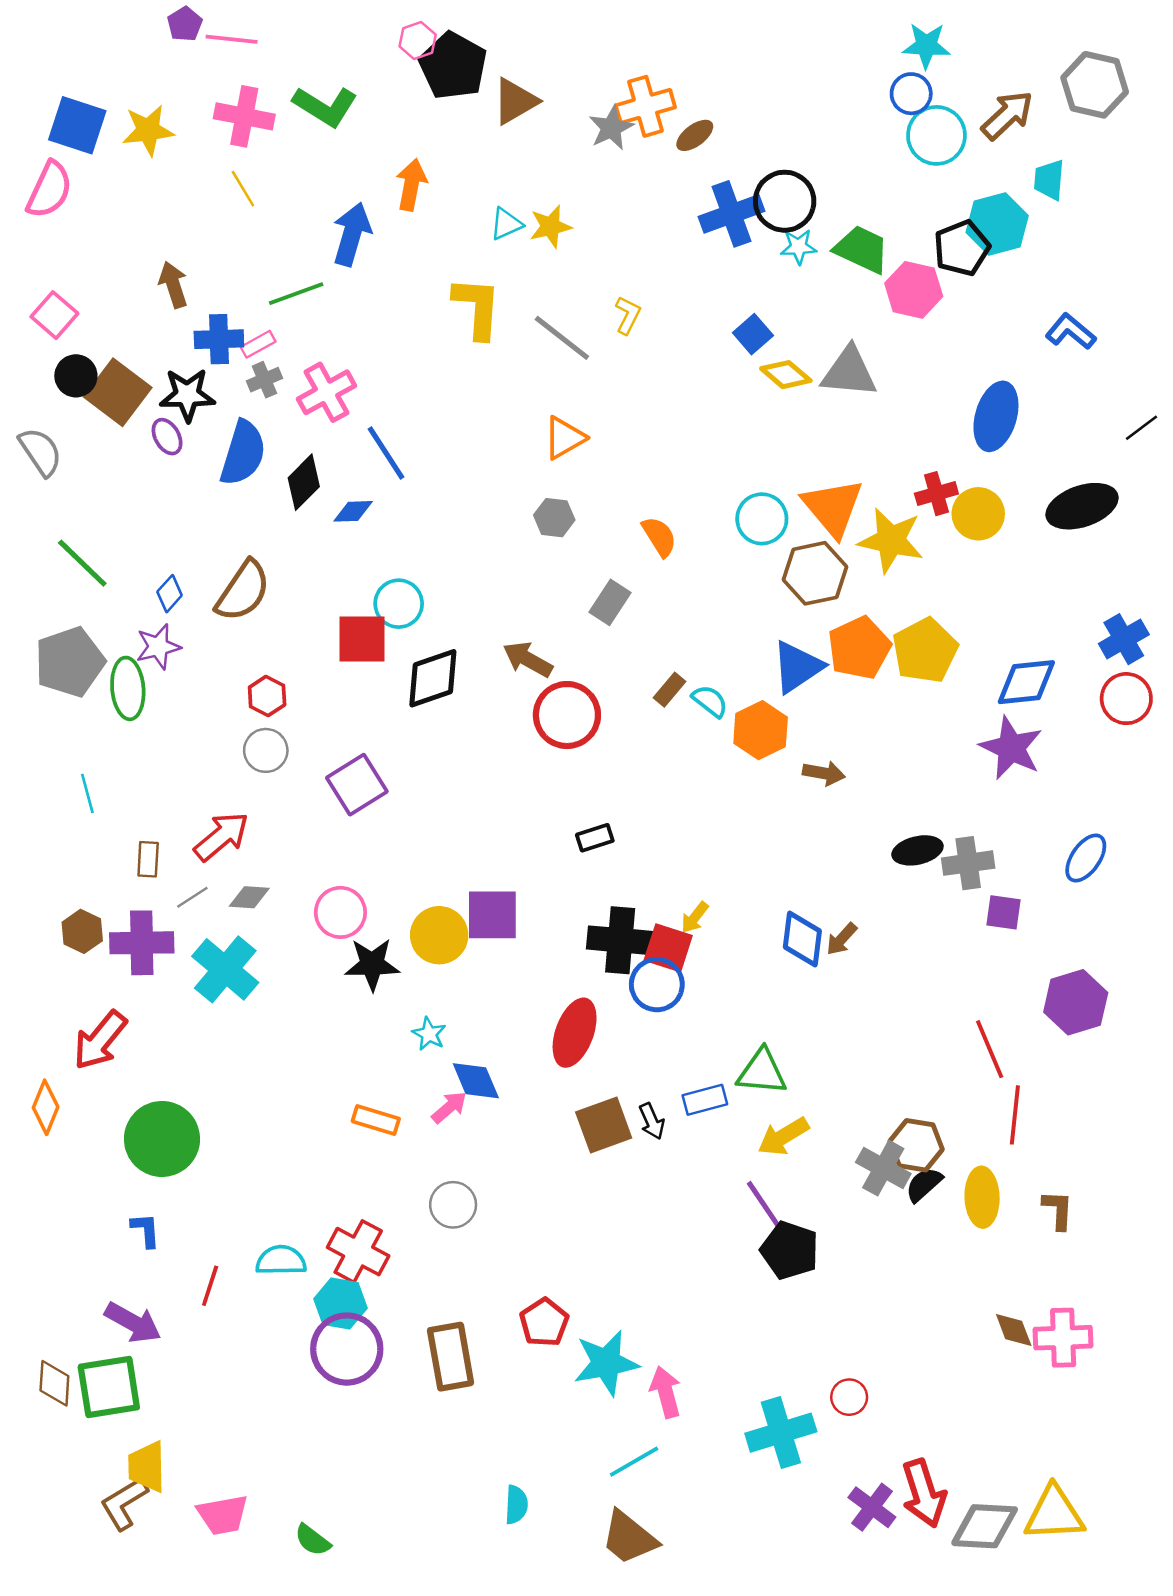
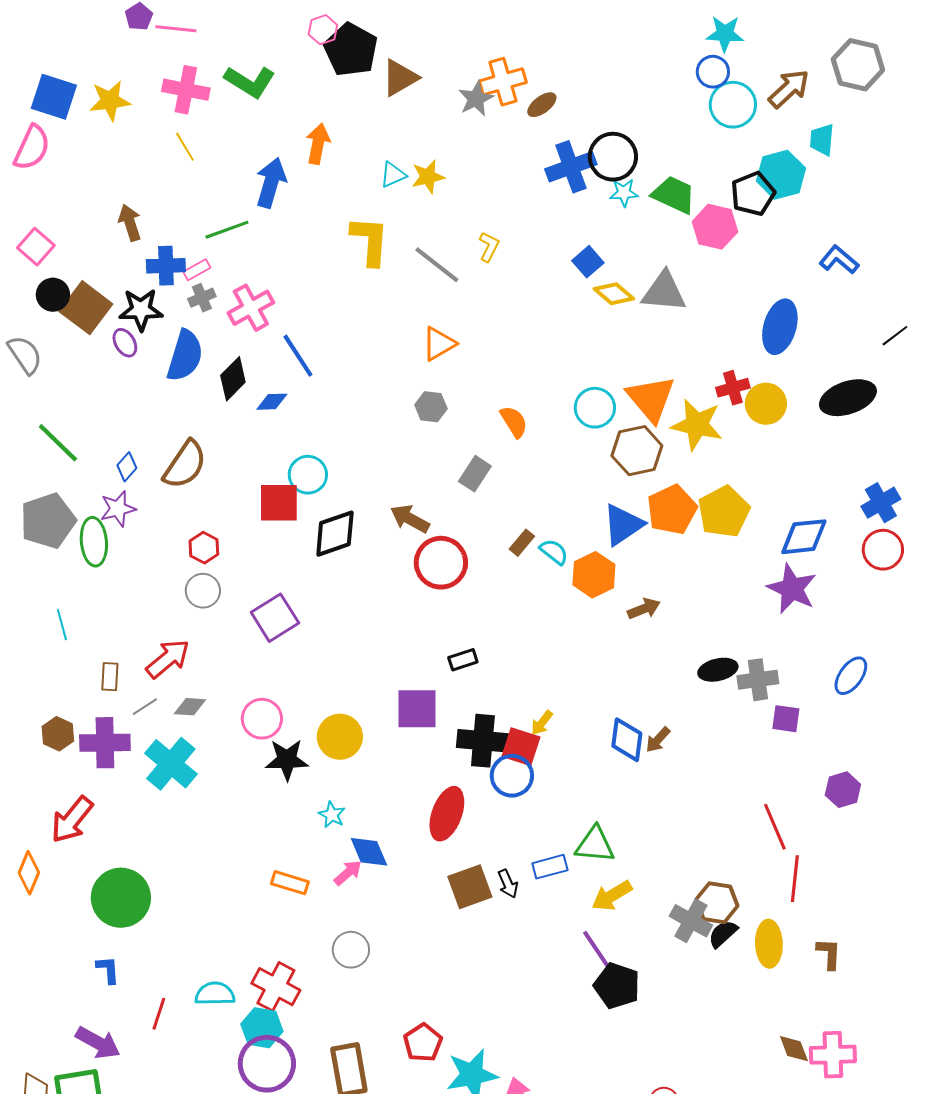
brown arrow: (824, 773) -> (644, 609), turned -32
purple square: (492, 915) -> (417, 709), moved
purple hexagon: (1076, 1002) -> (843, 790), size x0.7

